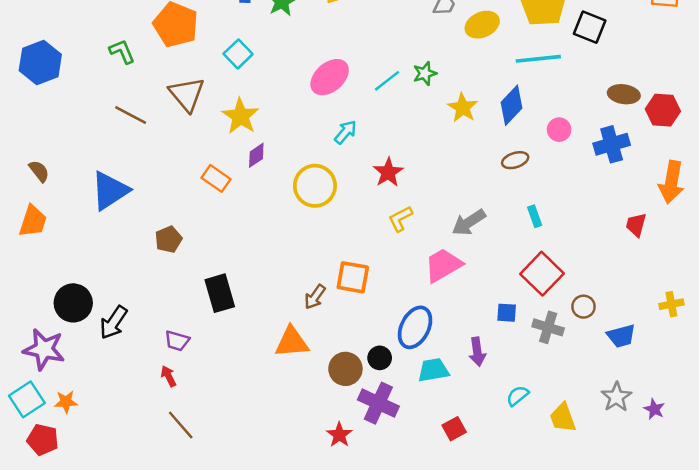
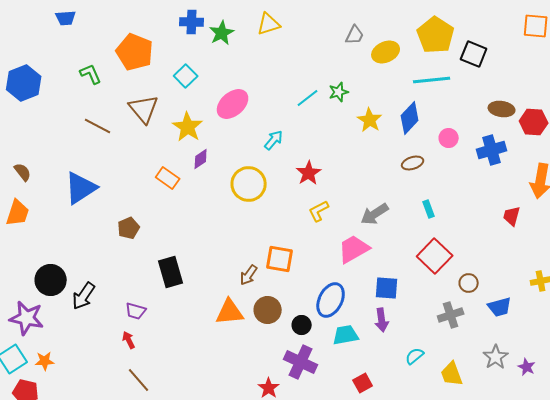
pink ellipse: (330, 77) -> (233, 104), moved
blue square: (507, 313) -> (387, 288), moved, size x1.4
gray cross: (548, 327) -> (451, 315), moved, turned -35
brown circle: (345, 369) -> (268, 310), moved

